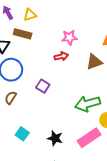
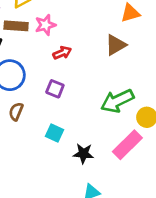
pink star: (70, 37) -> (45, 25), moved
red arrow: (61, 56) -> (62, 53), moved
cyan square: (22, 134) -> (54, 133), moved

